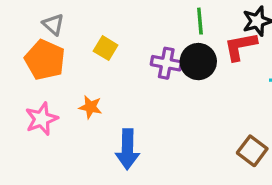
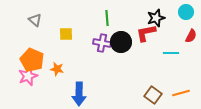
green line: (200, 21) -> (107, 18), moved
yellow square: (106, 48) -> (66, 34), turned -32
orange pentagon: (45, 60) -> (32, 60), moved

